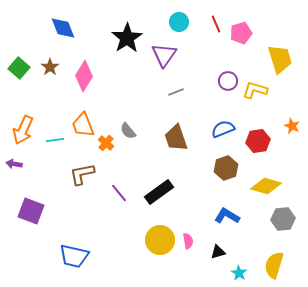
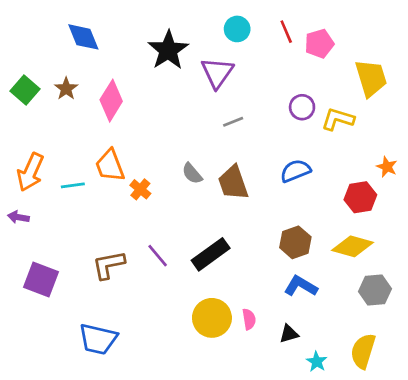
gray semicircle: (128, 131) -> (192, 173), moved
red hexagon: (258, 141) -> (360, 197), moved
brown hexagon: (226, 168) -> (295, 242), moved
brown L-shape: (82, 174) -> (109, 265), moved

